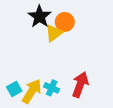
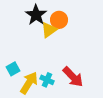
red arrow: (80, 85) -> (73, 77), turned 115
cyan square: (14, 89) -> (13, 69), moved

